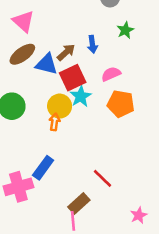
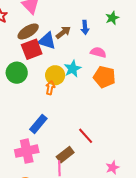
pink semicircle: (111, 74) -> (98, 52), turned 35
red square: (73, 78) -> (32, 49), moved
pink cross: (18, 187) -> (27, 151), moved

